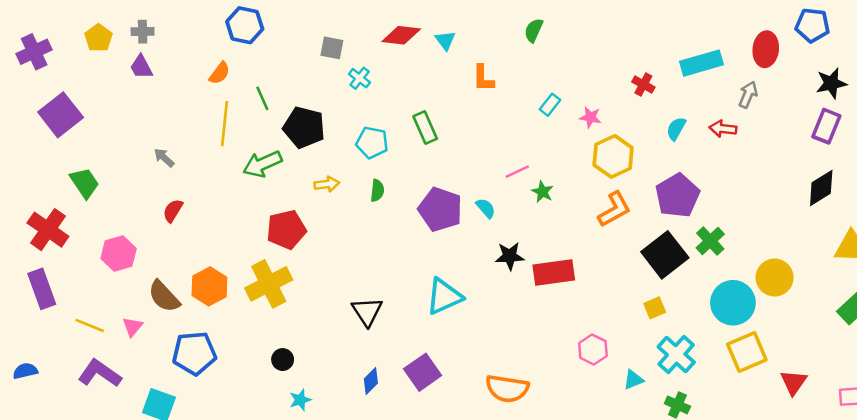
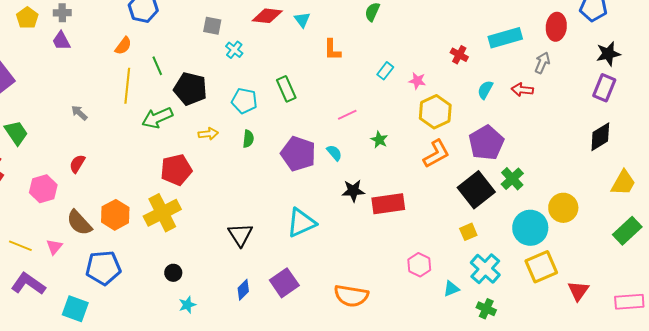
pink line: (517, 172) -> (347, 115), moved
red semicircle: (173, 211) -> (77, 164), moved

